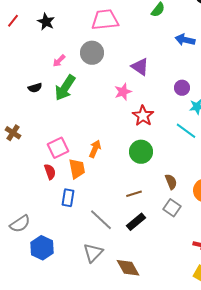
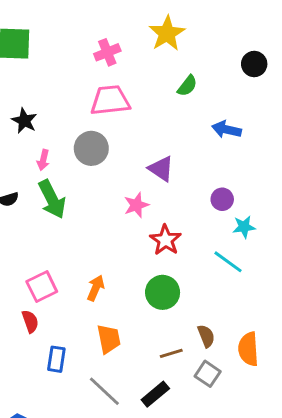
black star: (46, 22) -> (24, 121), moved
pink arrow: (59, 61) -> (43, 160), turned -32
green arrow: (65, 88) -> (52, 199), turned -60
orange trapezoid: (77, 169) -> (109, 339), moved
brown line: (134, 194) -> (171, 353), moved

